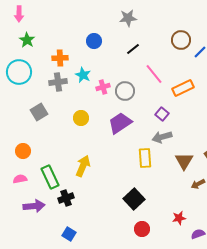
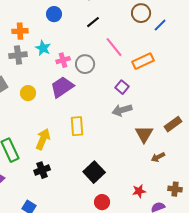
yellow circle: (81, 118) -> (28, 93), moved
purple trapezoid: (120, 123) -> (62, 87), moved
yellow rectangle: (145, 158) -> (77, 126), moved
black cross: (66, 198) -> (42, 170), moved

